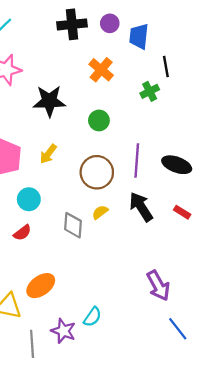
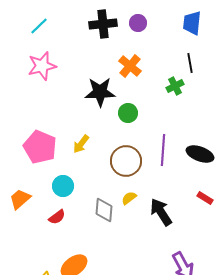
blue trapezoid: (139, 36) -> (192, 23), moved
black star: (49, 101) -> (100, 92), moved
black arrow: (141, 207) -> (161, 212), moved

